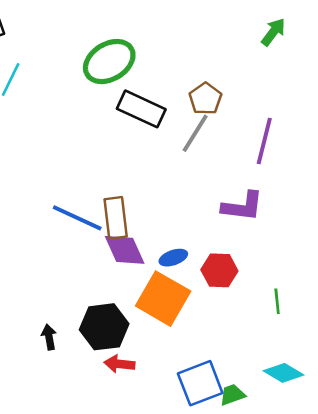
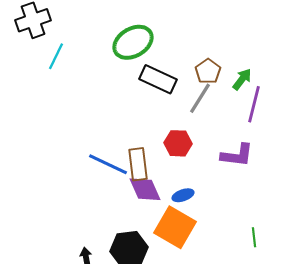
green arrow: (273, 32) -> (242, 79), moved
red hexagon: (219, 270) -> (178, 143), moved
green line: (277, 301) -> (254, 237), moved

